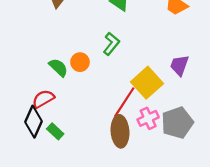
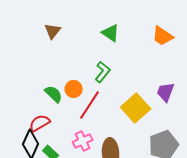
red line: (124, 102) -> (90, 105), moved
pink cross: (148, 118) -> (83, 141), moved

